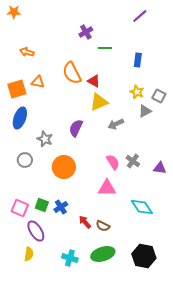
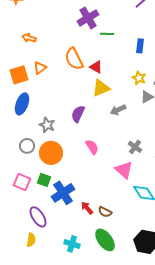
purple cross: (86, 32) -> (88, 18), size x1.5
orange triangle: (38, 82) -> (40, 68), turned -48
pink semicircle: (113, 162) -> (92, 147), moved
orange circle: (64, 167) -> (51, 153), moved
pink triangle: (107, 188) -> (124, 170), moved, turned 42
green square: (42, 205) -> (44, 180), moved
blue cross: (61, 207) -> (63, 193), size x1.6
pink square: (20, 208) -> (22, 182), moved
green ellipse: (103, 254) -> (105, 240), turned 70

